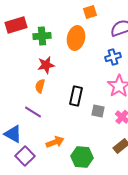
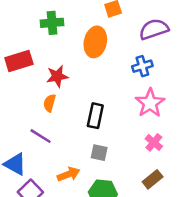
red rectangle: (16, 25) -> (19, 61), moved
green cross: (42, 36) -> (52, 23), moved
gray square: (98, 111) -> (99, 153), moved

